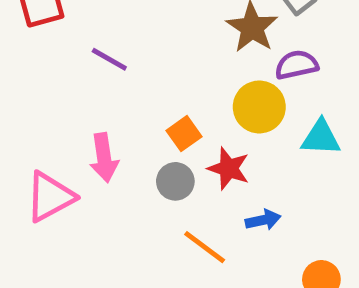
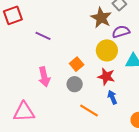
red star: (229, 169) -> (106, 77), moved
pink triangle: (50, 197) -> (24, 112), moved, turned 30
blue arrow: (263, 220) -> (112, 97), turned -96

